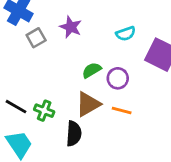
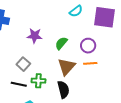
purple star: (71, 27) -> (35, 36), moved
gray square: (36, 38) -> (23, 64), moved
purple circle: (118, 78) -> (88, 46), moved

